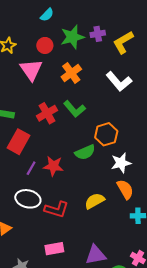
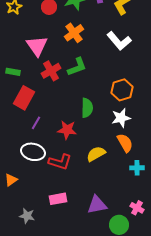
pink triangle: (31, 70) -> (37, 46), moved
green L-shape: (74, 109) -> (77, 67), turned -70
orange hexagon: (106, 134) -> (122, 90), moved
green semicircle: (85, 152) -> (87, 108), turned -66
red star: (53, 166) -> (67, 130), moved

